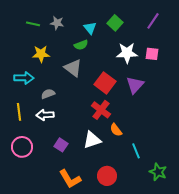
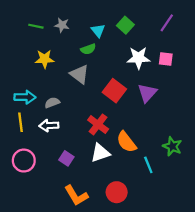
cyan arrow: (24, 78) -> (25, 97), moved
red cross: (101, 110) -> (98, 124), moved
orange semicircle: (116, 130) -> (126, 142), size x1.5
green star: (158, 172) -> (172, 146), moved

